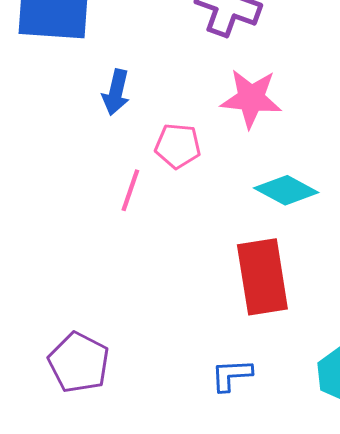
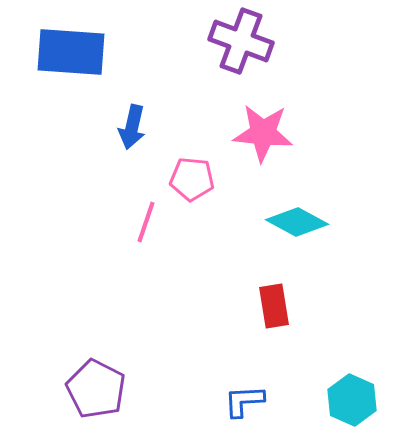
red rectangle: (262, 277) -> (274, 306), size x0.6

